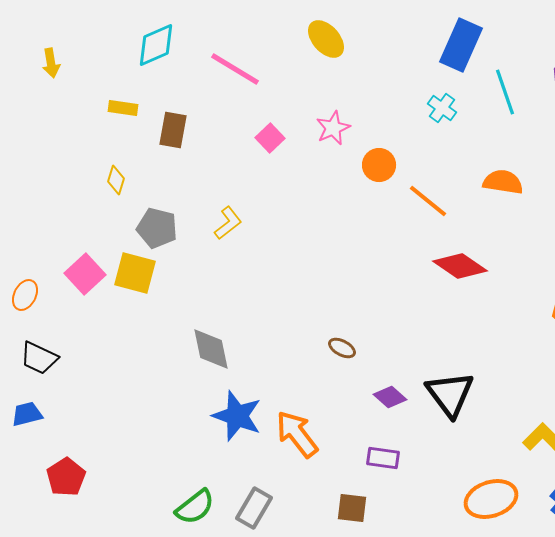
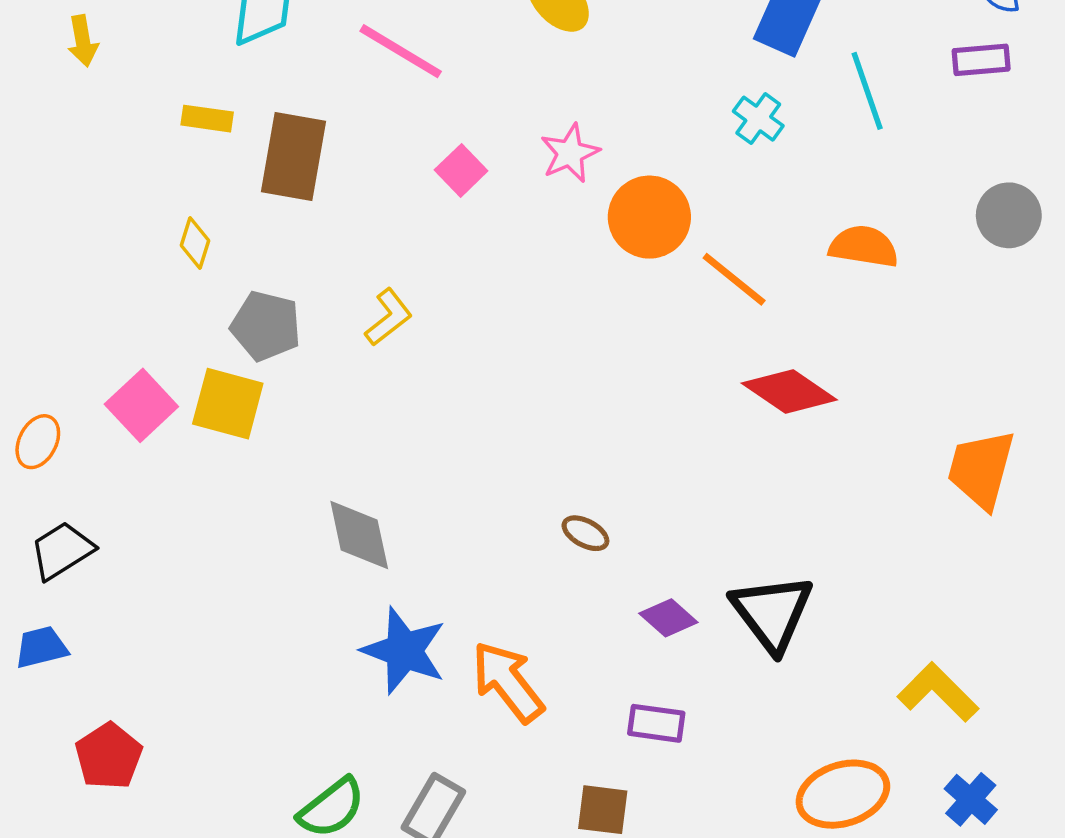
brown rectangle: (173, 130) -> (293, 157), size x1.4
orange circle: (379, 165) -> (649, 217), size x1.4
black trapezoid: (39, 358) -> (62, 550), turned 123

